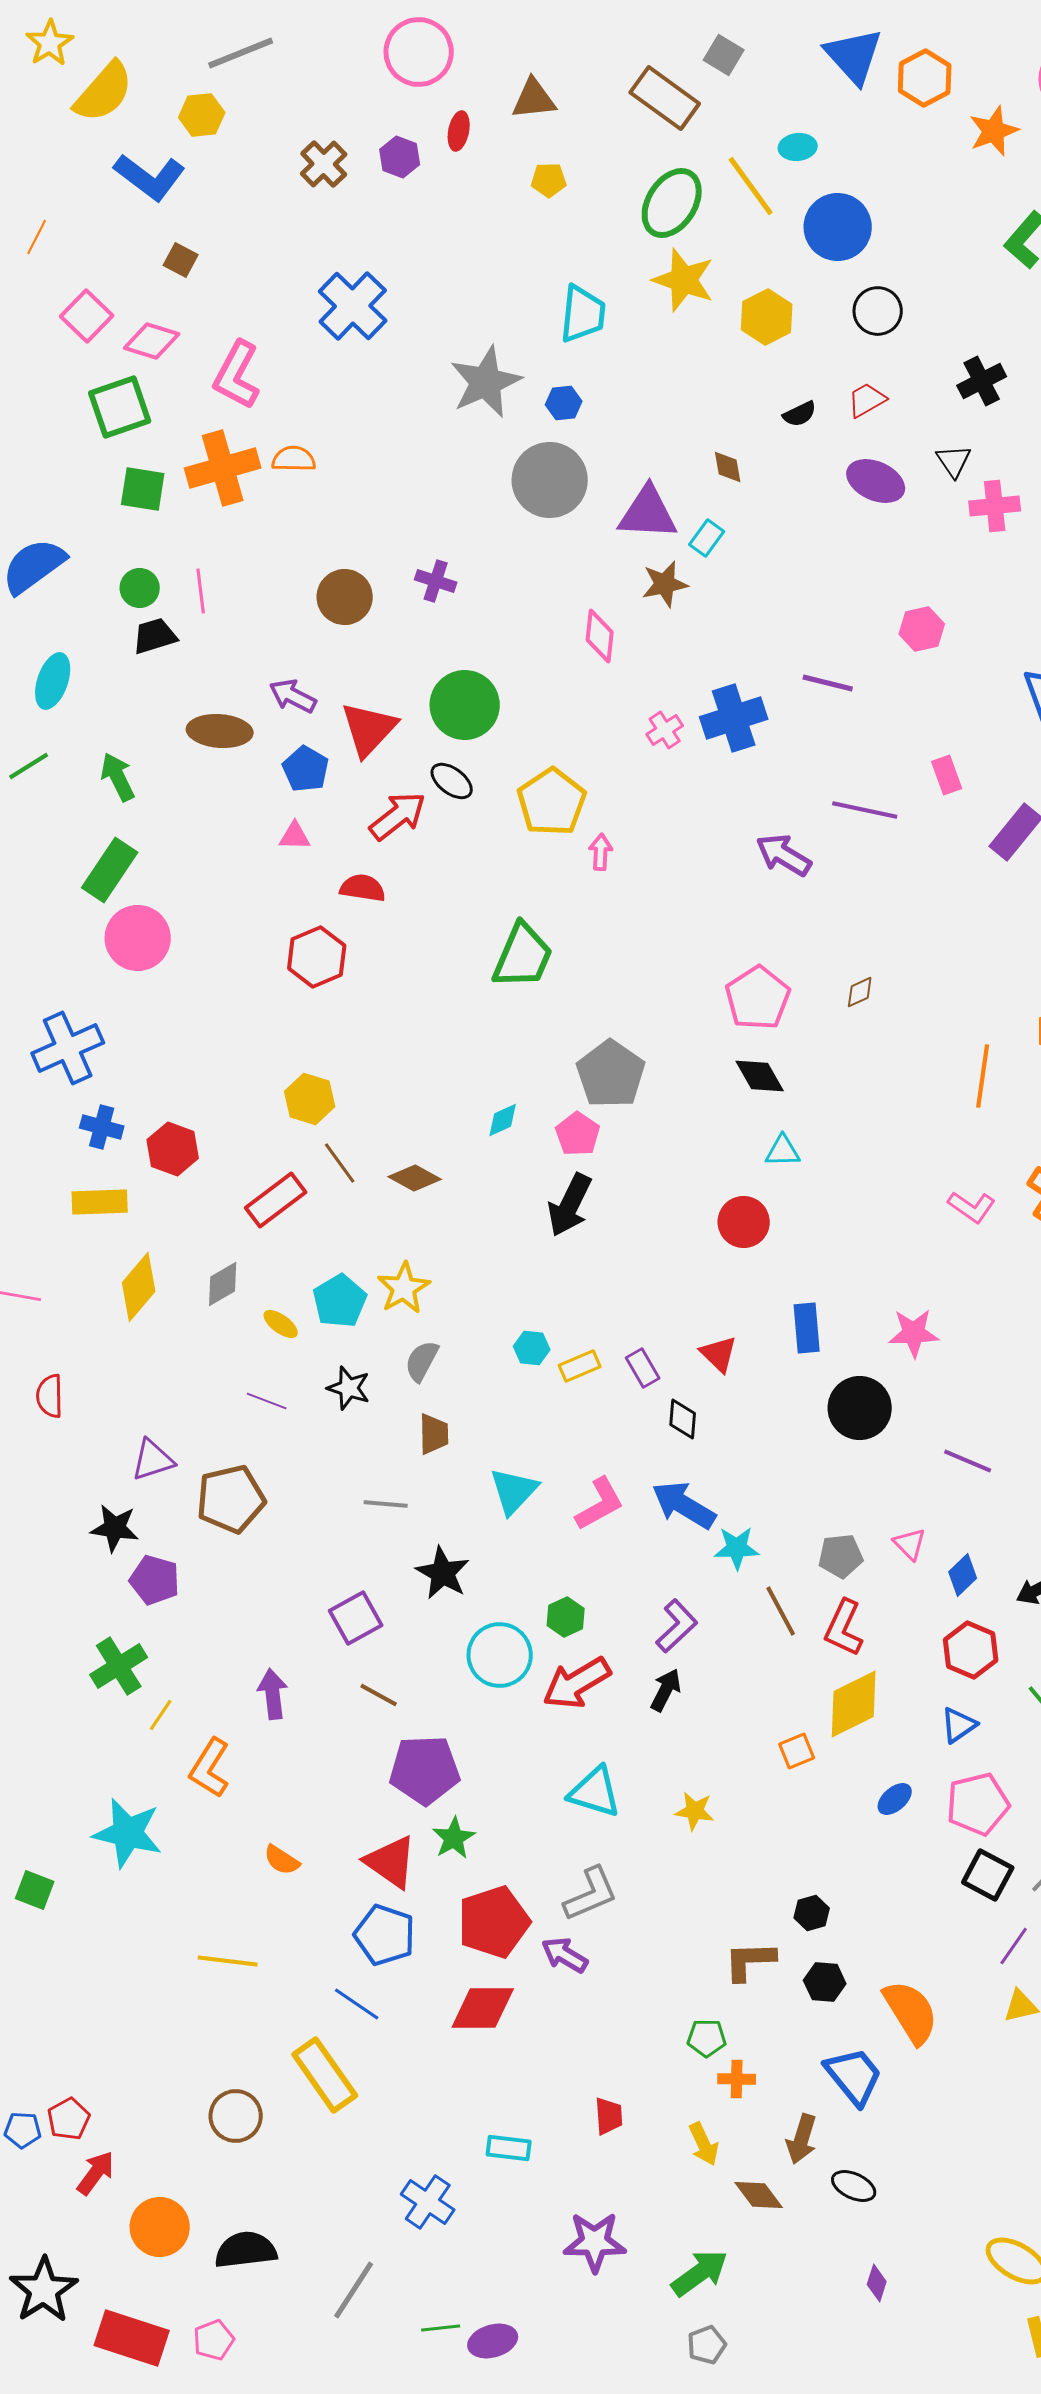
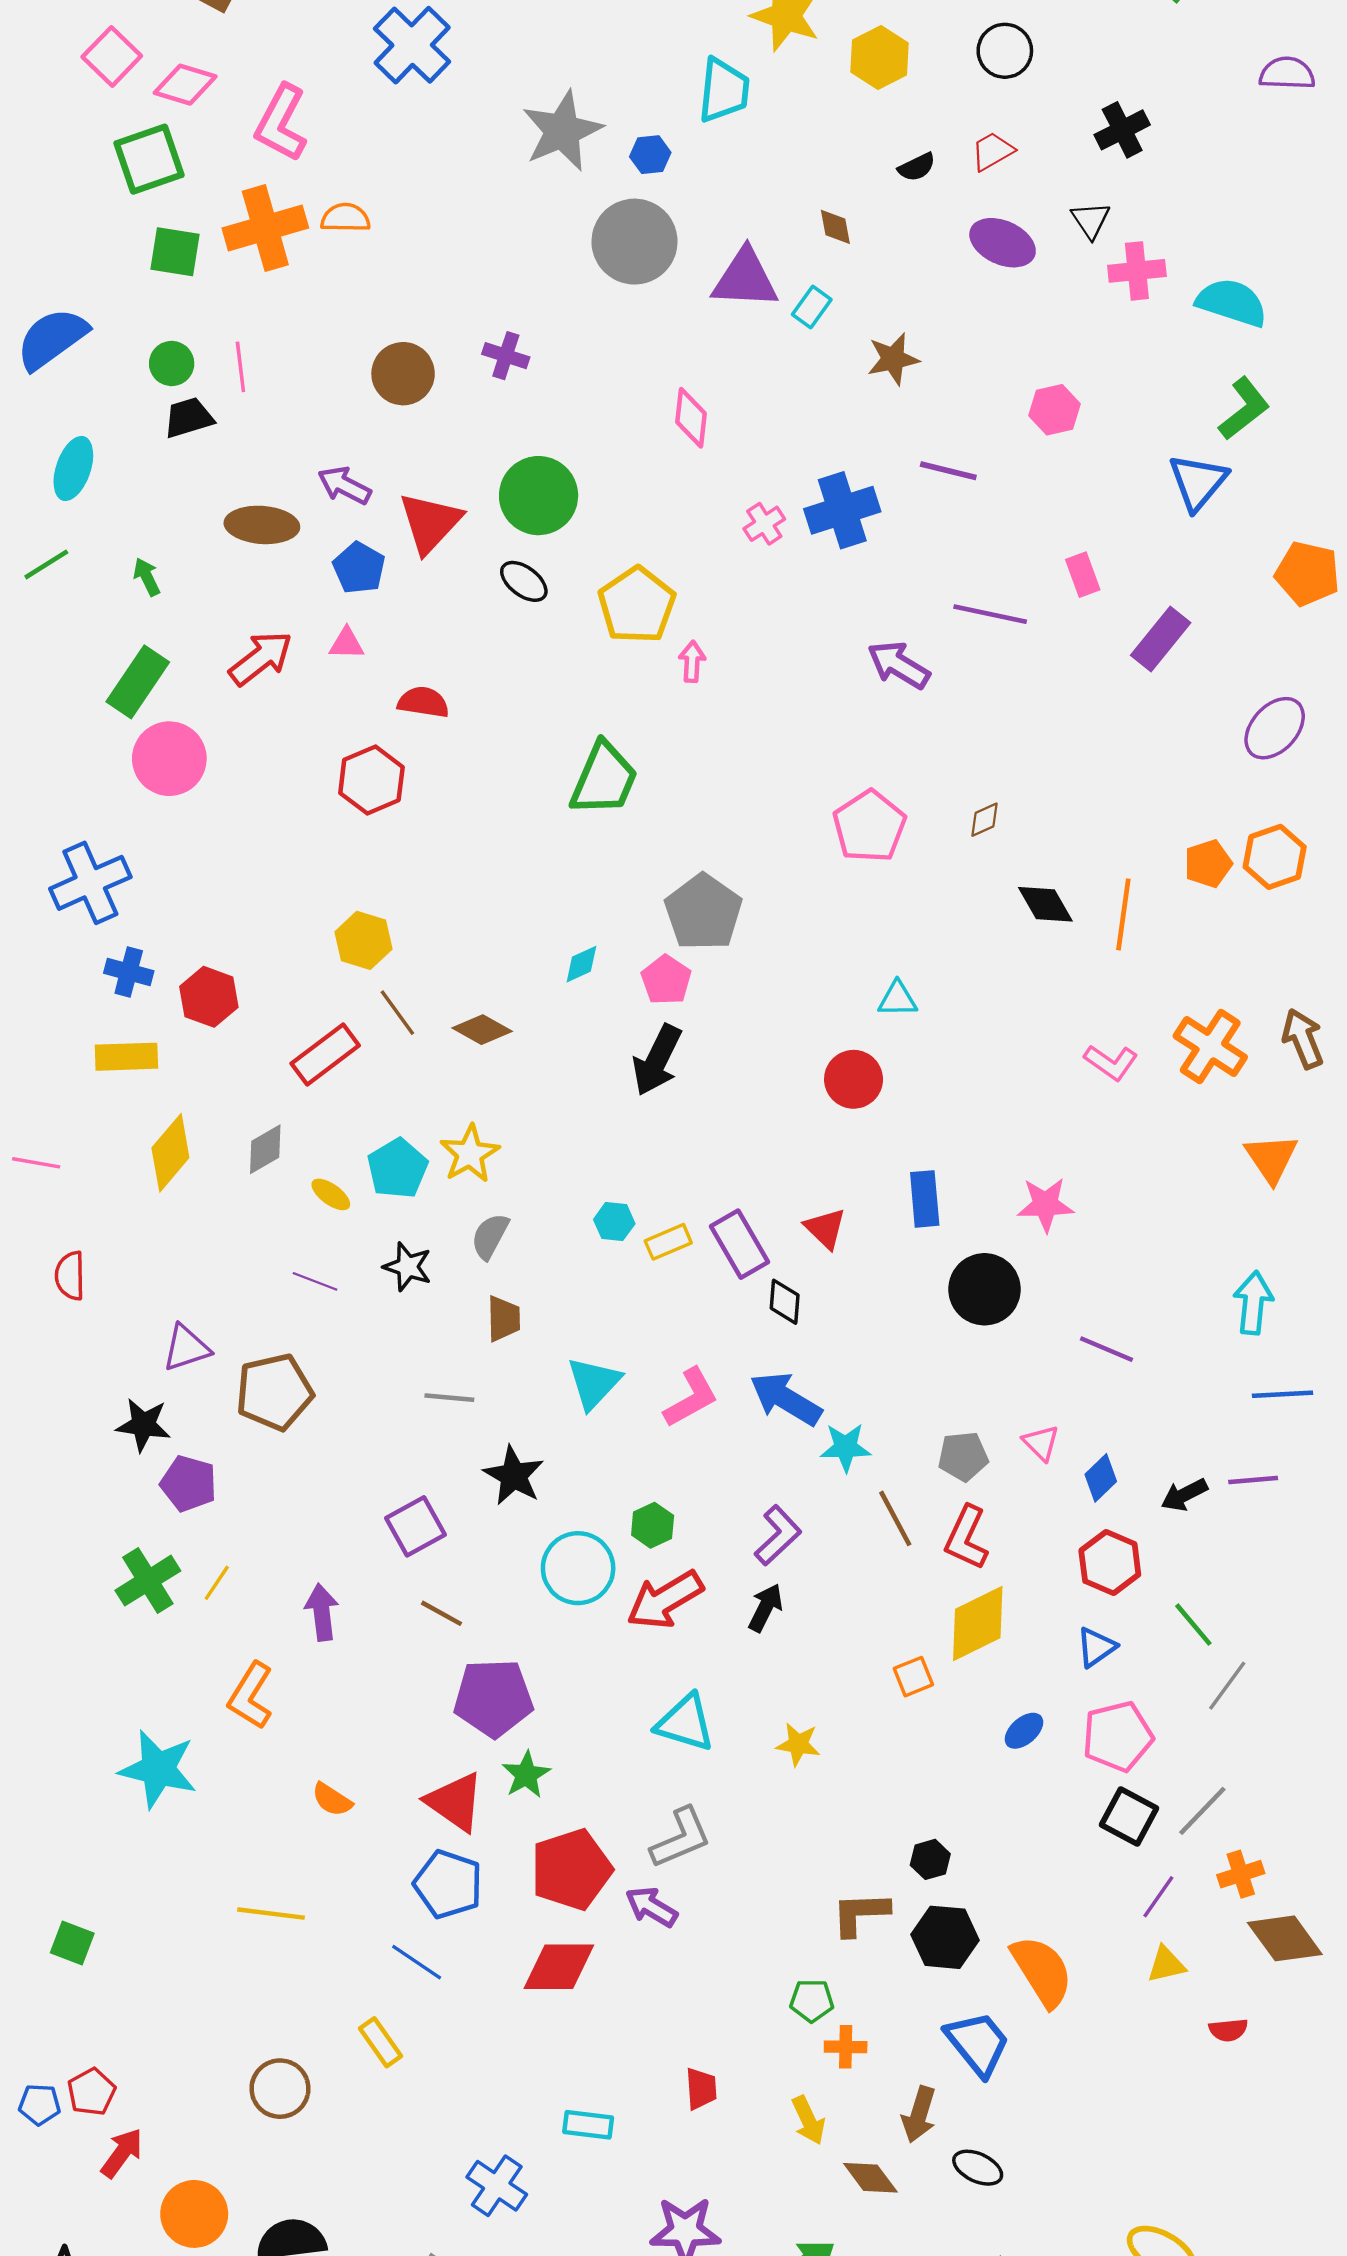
cyan trapezoid: (583, 314) -> (724, 90), moved
brown star: (665, 584) -> (893, 359), moved
green arrow: (118, 777) -> (147, 577), size x0.7
red arrow: (398, 816) -> (261, 658), moved
black diamond: (760, 1076) -> (1045, 904), moved
purple rectangle: (643, 1368) -> (739, 1244), size x1.5
yellow line: (161, 1715) -> (217, 1583), moved
green square: (35, 1890) -> (72, 1943), moved
black hexagon: (825, 1982) -> (945, 1937), size x1.4
yellow rectangle: (325, 2075) -> (380, 2042), size x0.6

